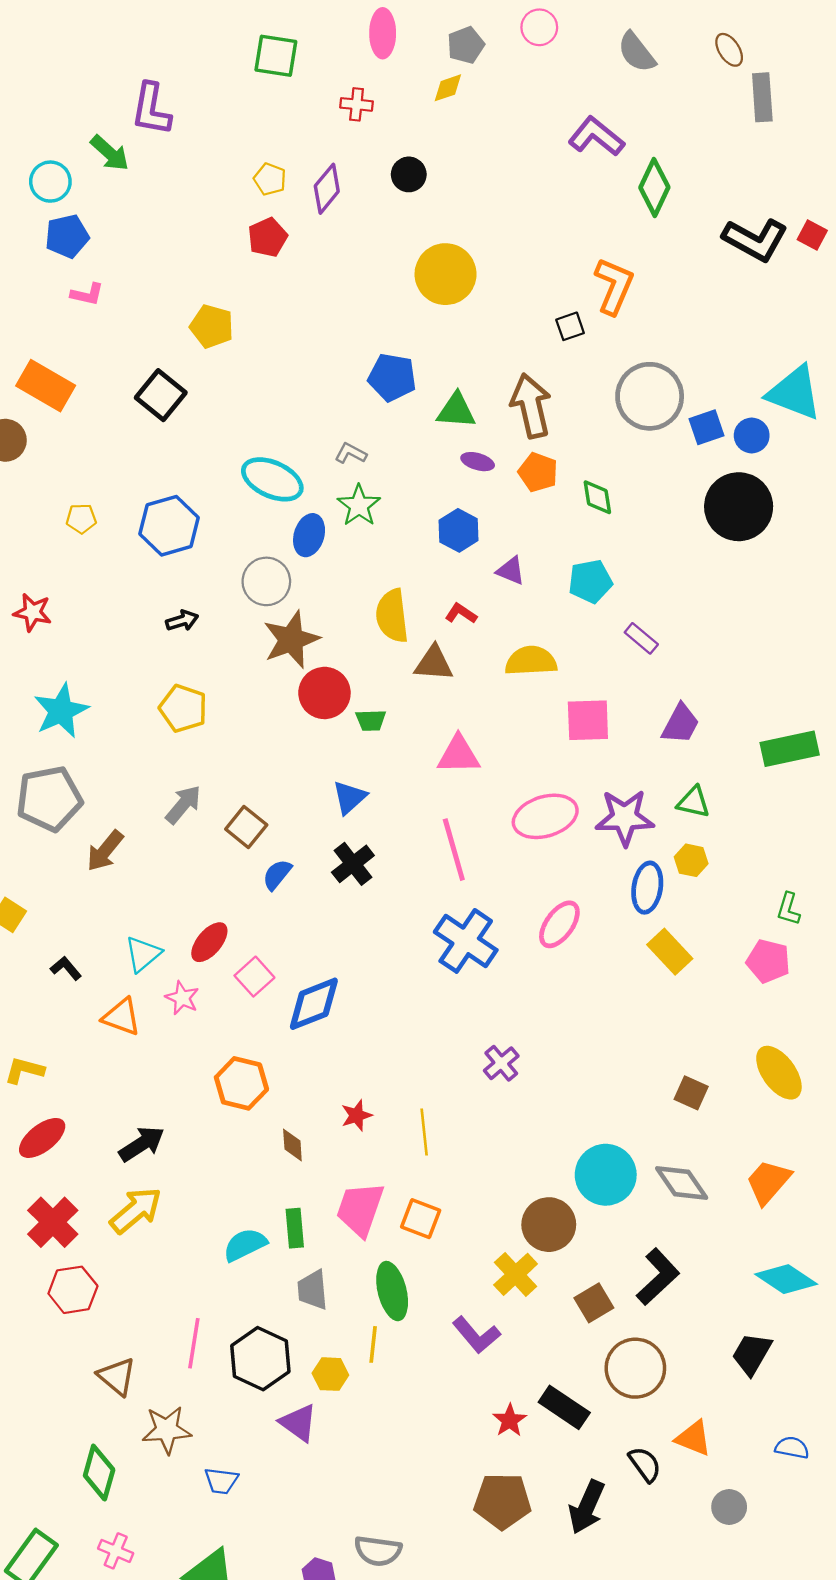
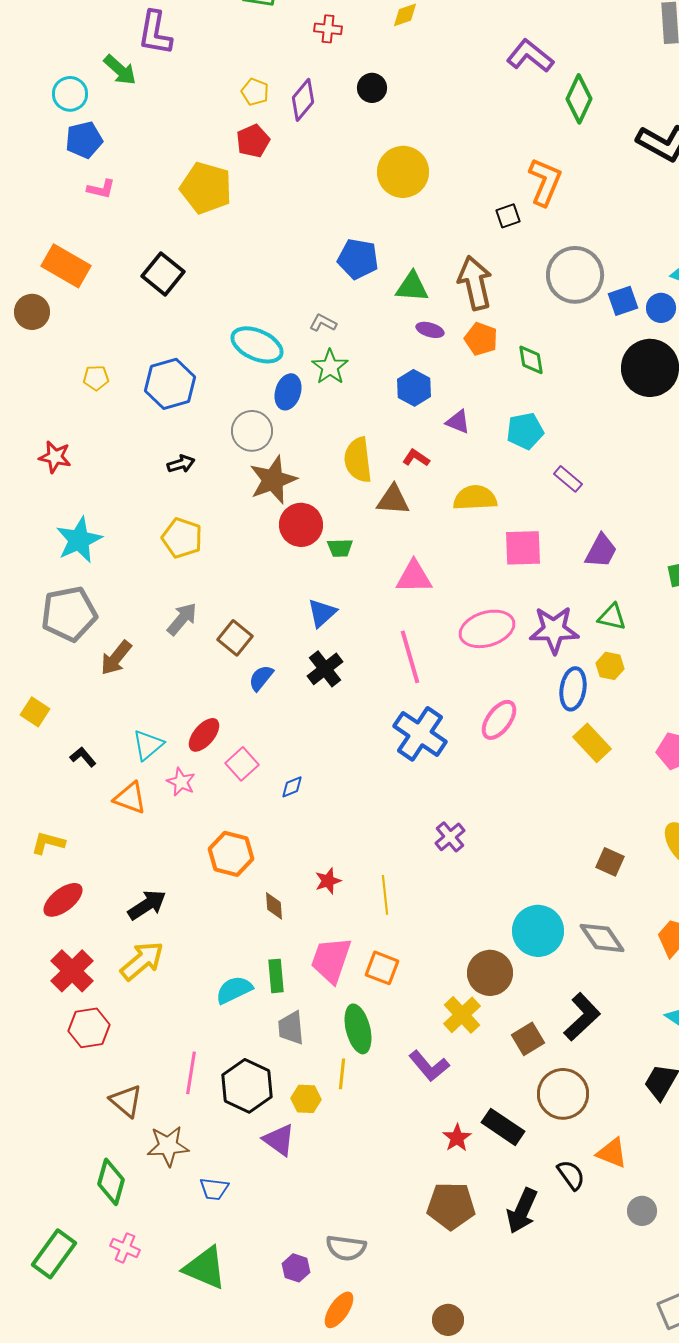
yellow pentagon: (212, 326) -> (206, 188), moved, size x1.4
blue diamond: (314, 1004) -> (292, 787), size x0.5

